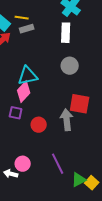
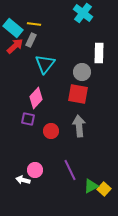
gray rectangle: (27, 29) -> (31, 40), moved, turned -48
white rectangle: (66, 33) -> (99, 53), moved
cyan triangle: (28, 76) -> (45, 64), moved, turned -40
red square: (80, 104) -> (78, 94), moved

